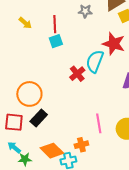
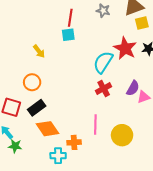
yellow arrow: (25, 23) -> (39, 51), moved
red cross: (77, 74) -> (104, 89), moved
orange circle: (29, 94) -> (32, 82), size x0.7
orange diamond: (52, 151) -> (48, 129), moved

